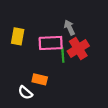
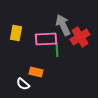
gray arrow: (69, 28) -> (63, 25), size x1.5
red cross: (78, 48) -> (80, 37), moved

